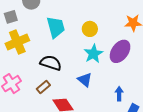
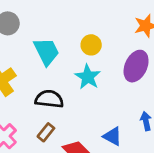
cyan star: (93, 54) -> (88, 77), moved
blue triangle: (85, 80) -> (112, 136), moved

